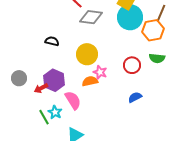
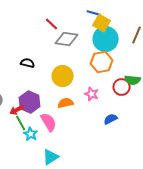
orange hexagon: (153, 30) -> (102, 62), moved
red circle: (132, 65) -> (122, 87), moved
pink star: (100, 72) -> (92, 94), moved
green line: (44, 117) -> (21, 123), moved

